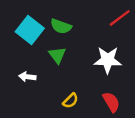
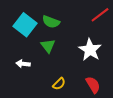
white star: (108, 60) -> (90, 50), turned 30

